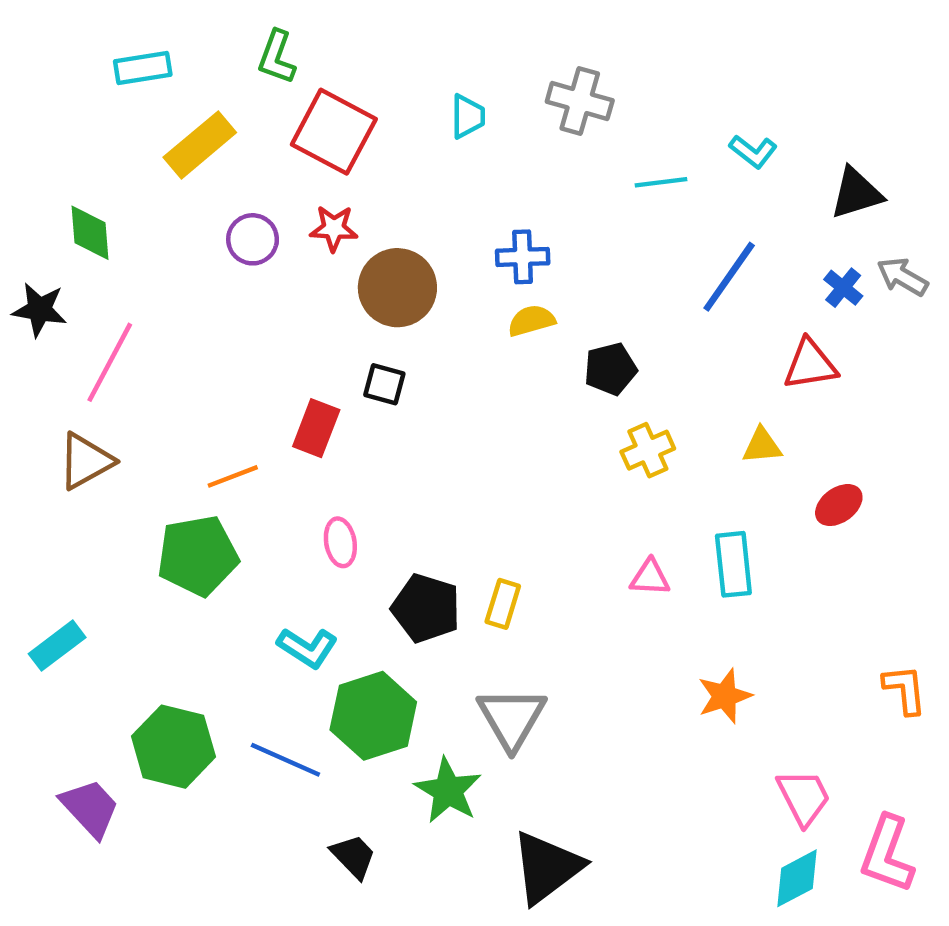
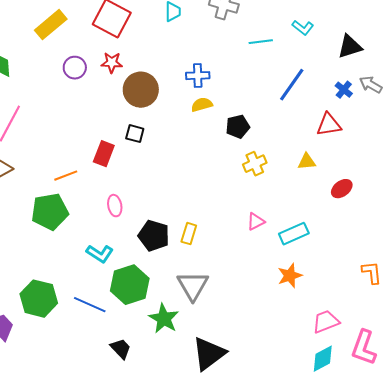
cyan rectangle: (733, 564) -> (294, 234), moved, turned 72
pink triangle: (650, 577) -> (256, 222), turned -30
pink trapezoid: (804, 797) -> (326, 322), turned -84

